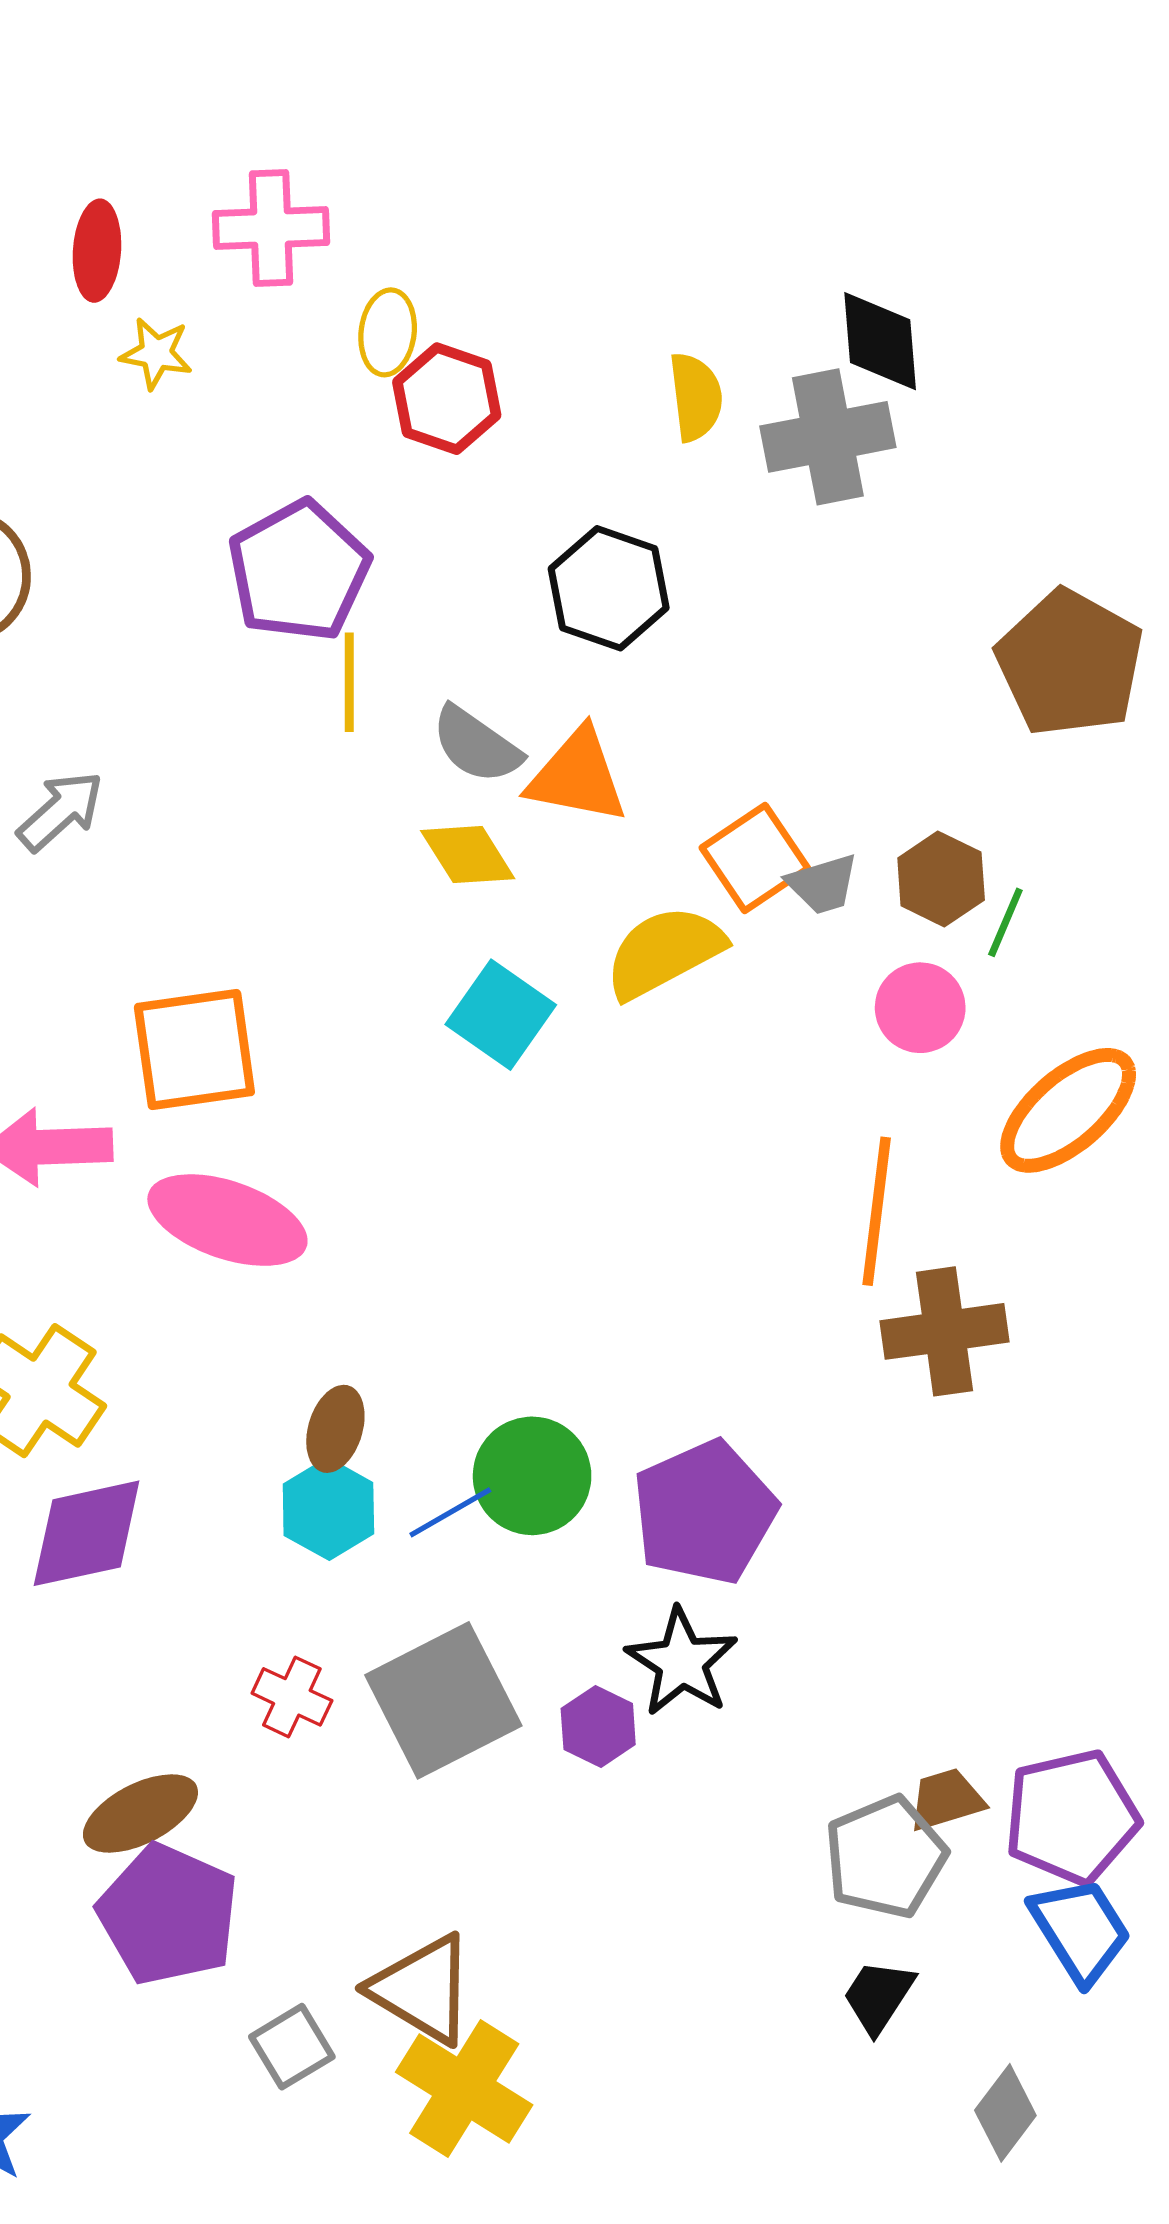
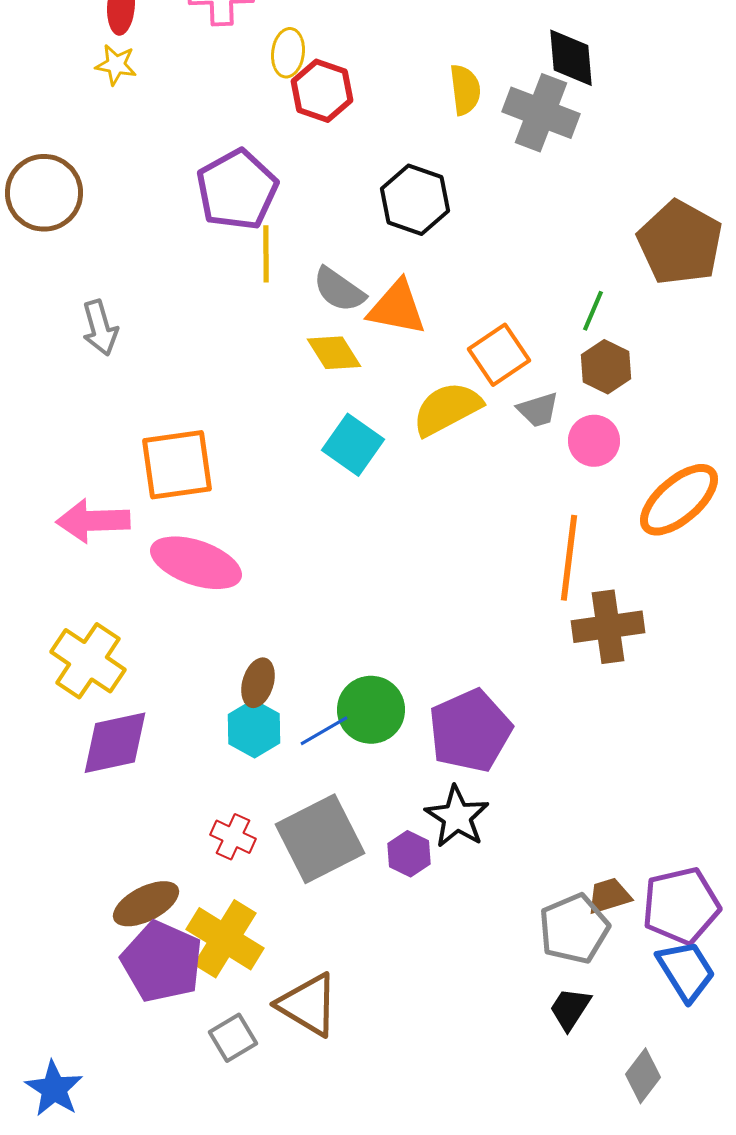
yellow star: (156, 353) -> (116, 65), moved
gray cross: (828, 437) -> (541, 113), turned 32
gray arrow: (60, 811) -> (100, 328), turned 116
gray trapezoid: (823, 884) -> (538, 410), moved
green line: (1005, 922) -> (593, 311), moved
yellow cross: (464, 2088) -> (225, 939), moved

